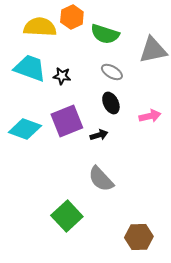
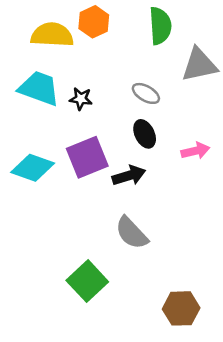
green semicircle: (105, 34) -> (160, 26), moved, turned -112
black arrow: (99, 135) -> (129, 176), size x1.4

